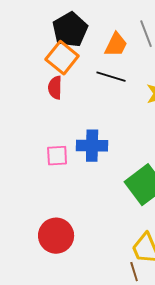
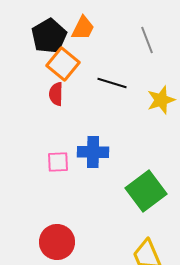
black pentagon: (70, 30) -> (49, 36), moved
orange trapezoid: (116, 45) -> (83, 28), moved

